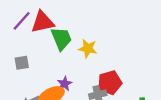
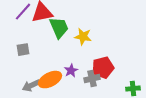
purple star: (65, 84) -> (71, 71), moved

